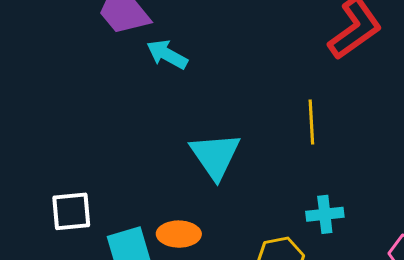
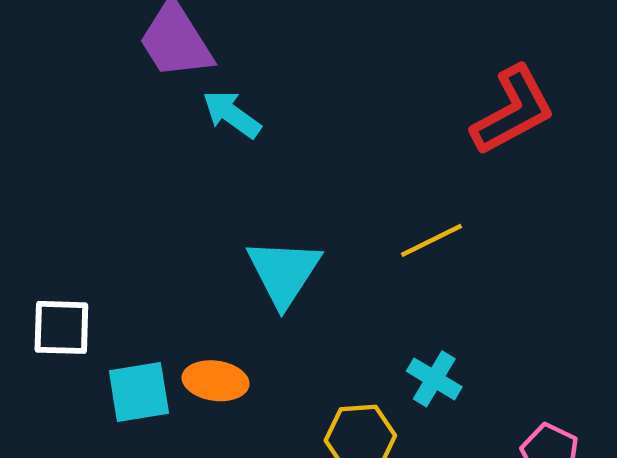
yellow line: (311, 122) -> (432, 240), turned 60
cyan cross: (325, 214) -> (434, 379), turned 30

